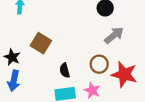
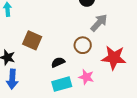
brown circle: (99, 64) -> (83, 45), moved
black semicircle: (65, 70) -> (58, 62), turned 88

